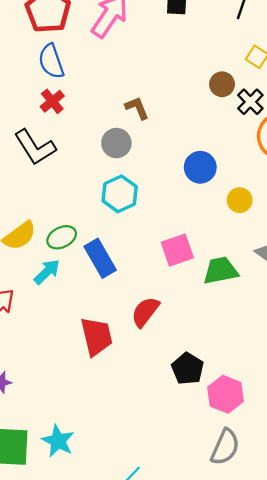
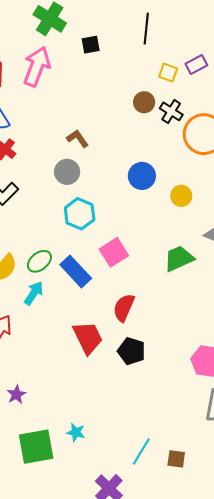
pink square: (177, 250) -> (114, 252), moved
black pentagon: (188, 369) -> (131, 351), moved
cyan star: (58, 441) -> (76, 432), size x0.7

